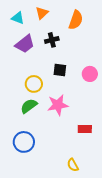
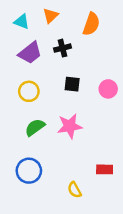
yellow circle: (34, 84) -> (29, 91), moved
red rectangle: (85, 129) -> (105, 169), moved
yellow semicircle: (73, 165) -> (75, 190), moved

